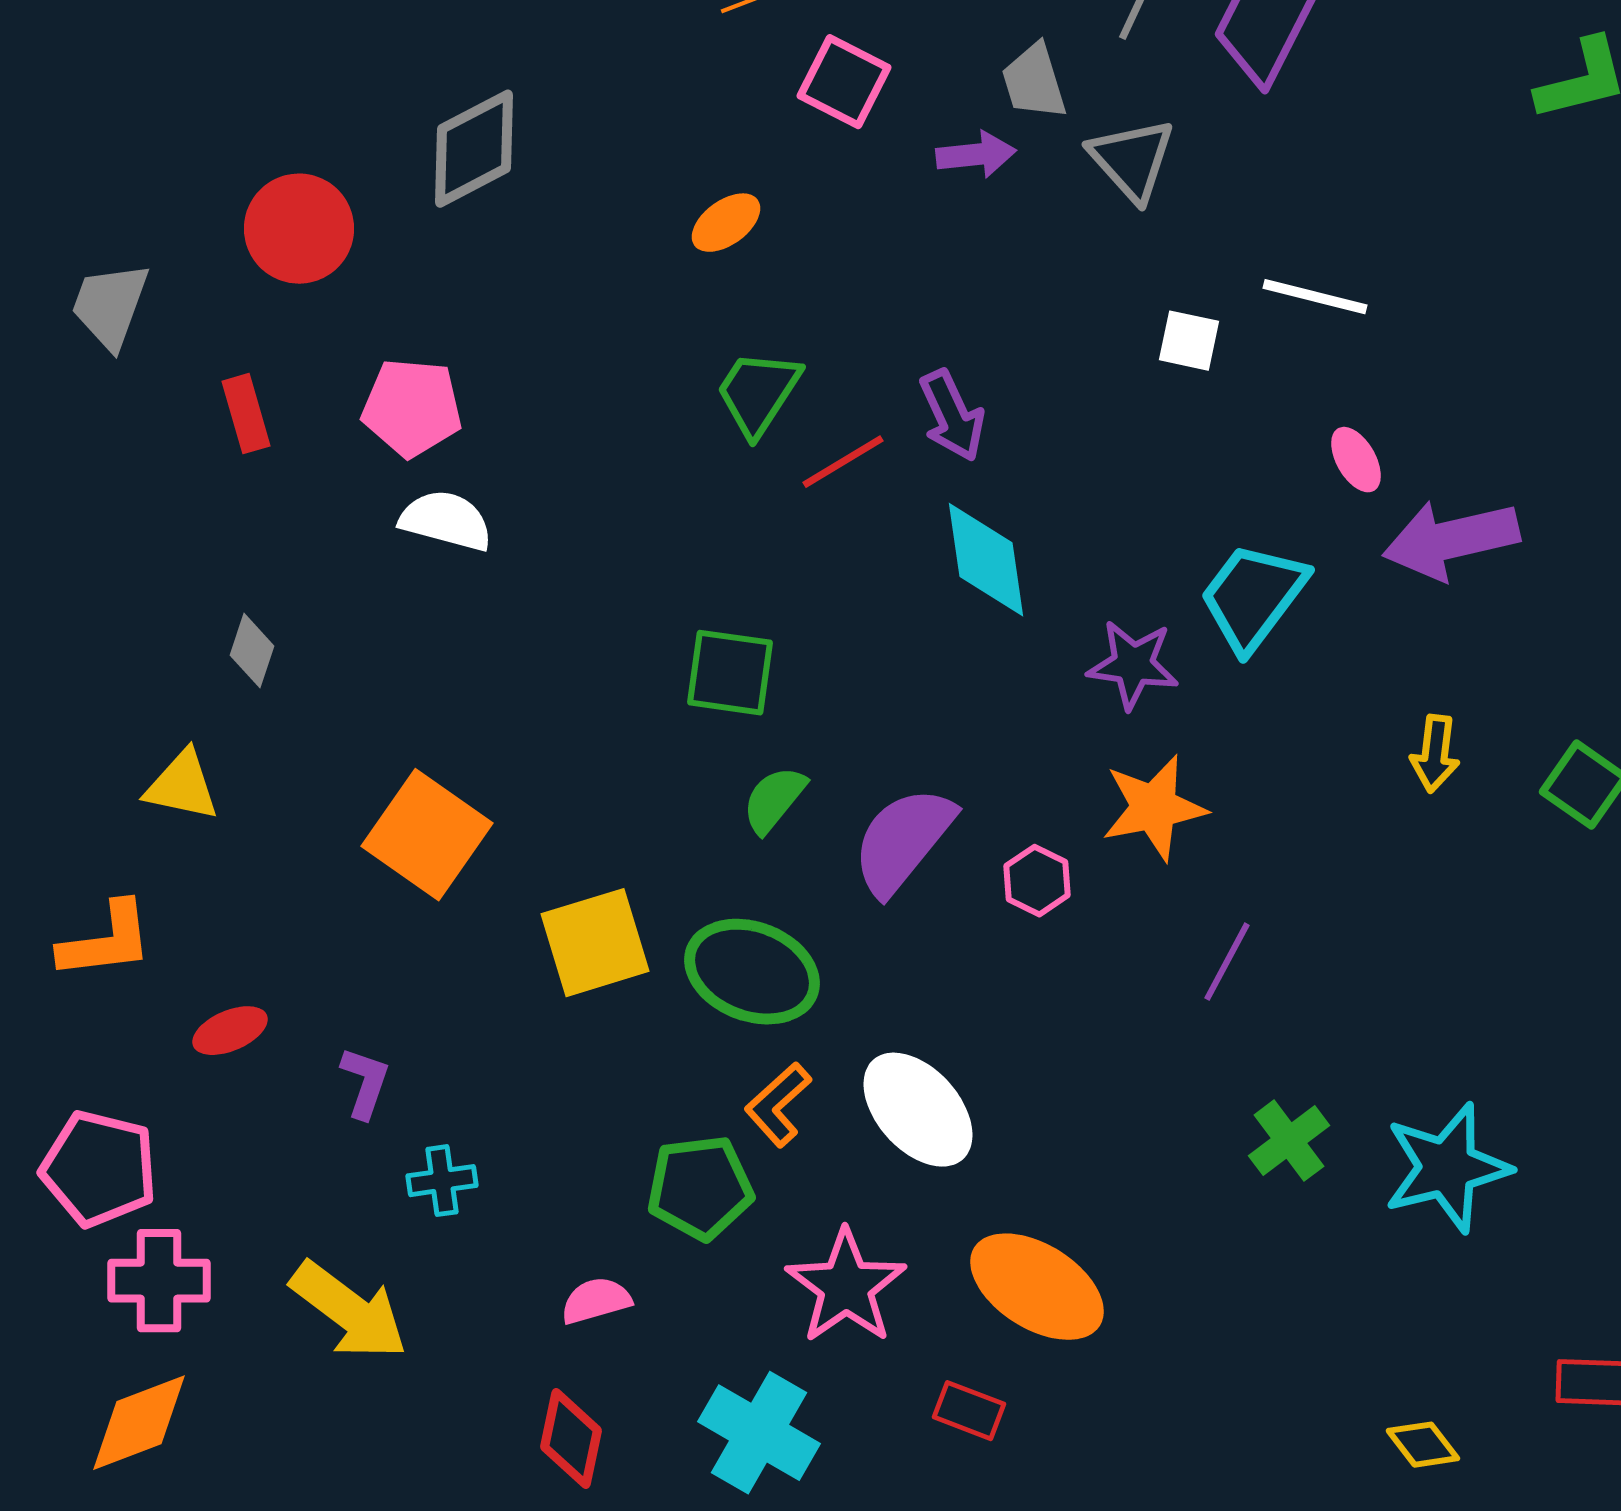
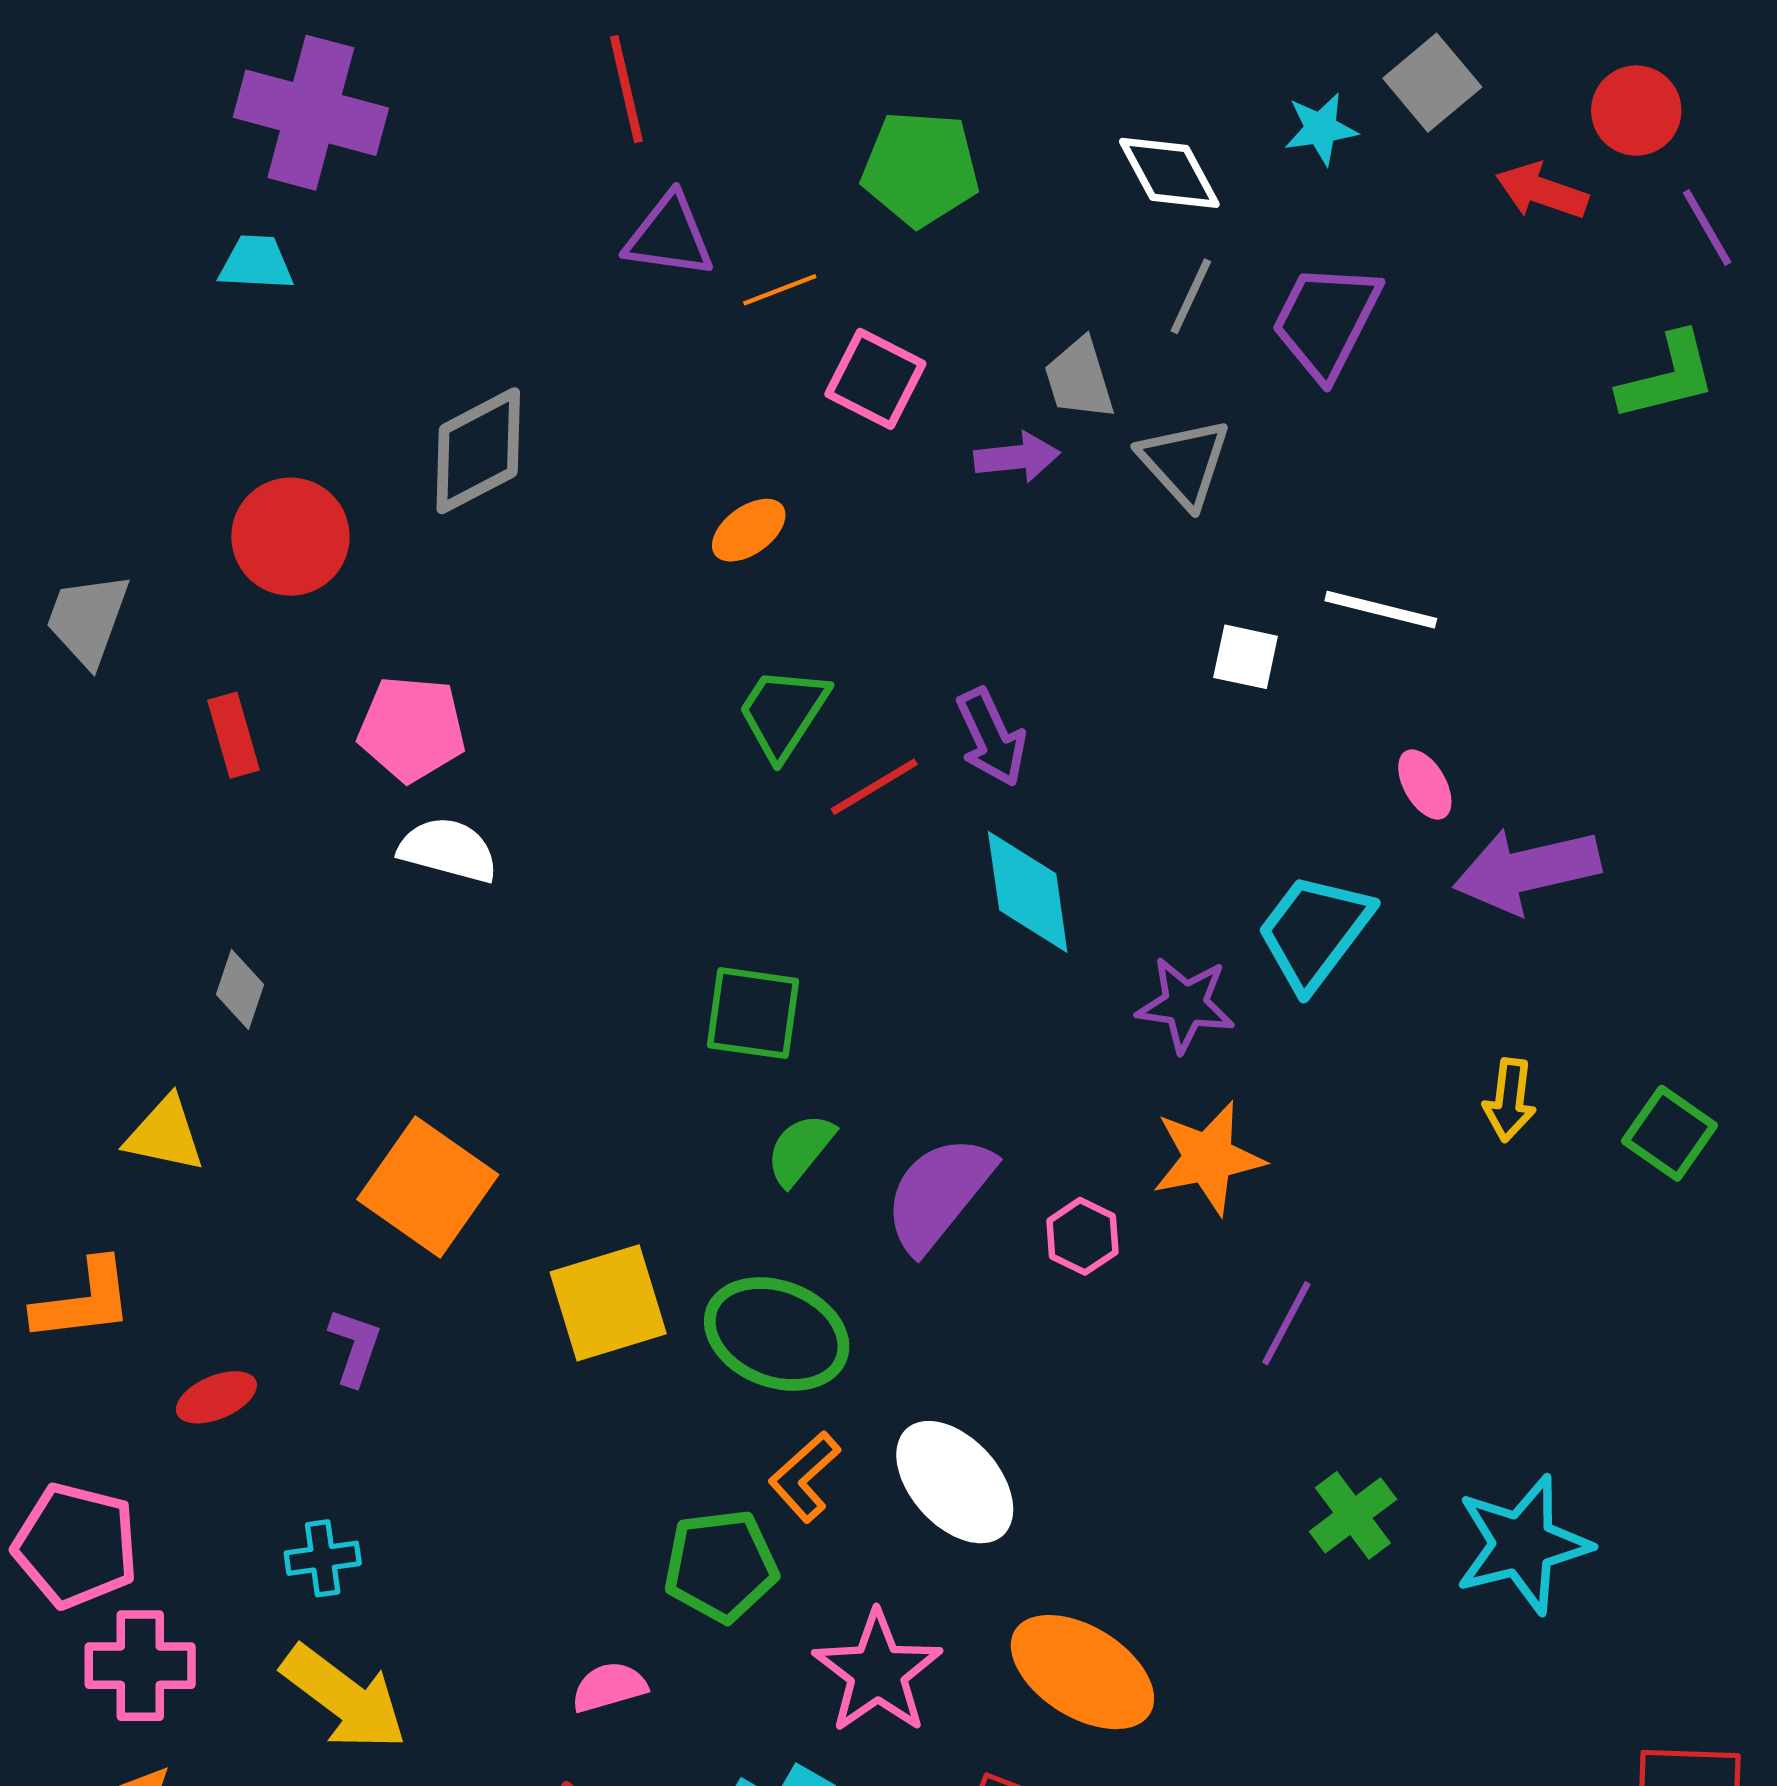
purple L-shape: (365, 1083) -> (355, 1347), moved
cyan cross: (442, 1181) -> (323, 1558), moved

